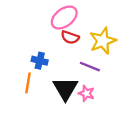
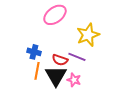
red semicircle: (70, 37) -> (60, 60), moved
orange line: (28, 83) -> (37, 71), moved

